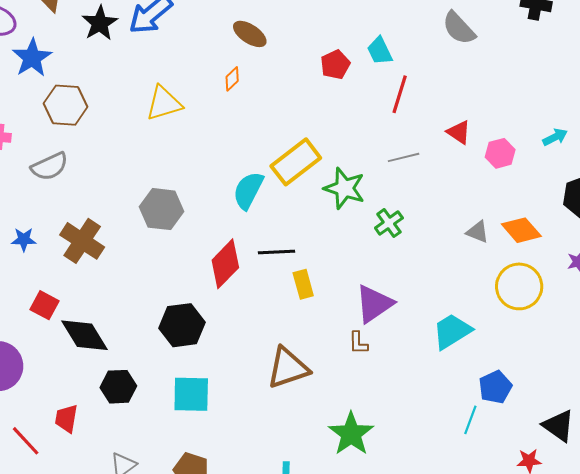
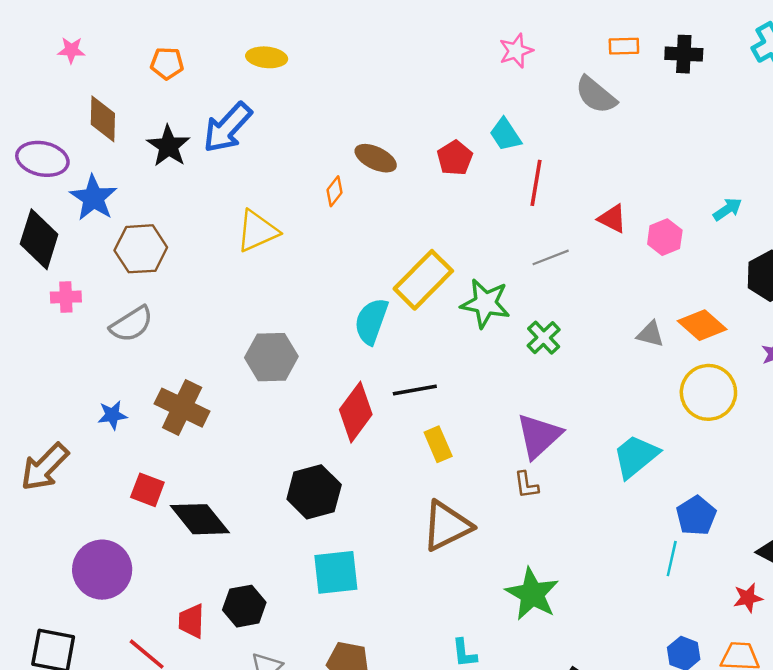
brown ellipse: (250, 34) -> (376, 158), moved
yellow rectangle: (303, 284) -> (438, 444), moved
black hexagon: (118, 387) -> (244, 606), moved

